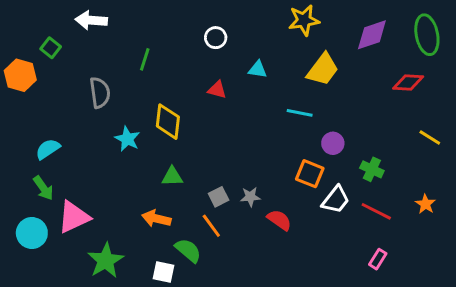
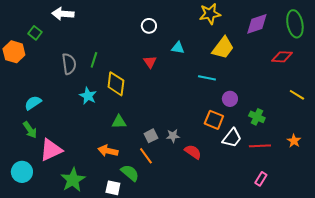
green line: (145, 59) -> (94, 60), moved
red triangle: (217, 90) -> (150, 62), turned 40
red line: (376, 211) -> (260, 146), turned -30
cyan circle: (32, 233) -> (22, 172), moved

